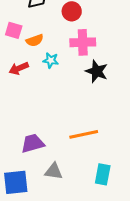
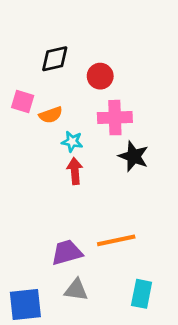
red arrow: (19, 68) -> (75, 171), moved, turned 108
purple trapezoid: (33, 143) -> (67, 252), moved

